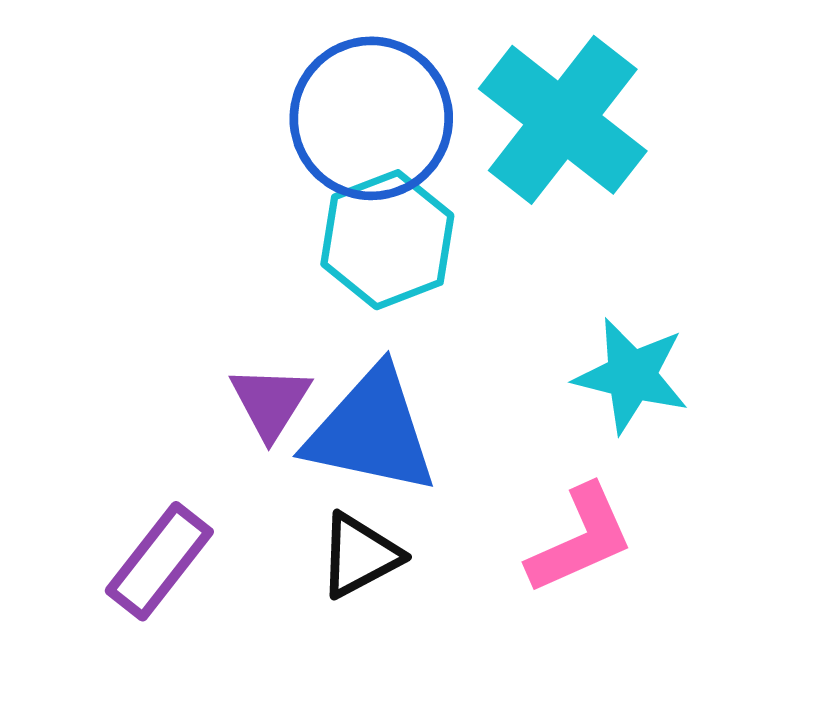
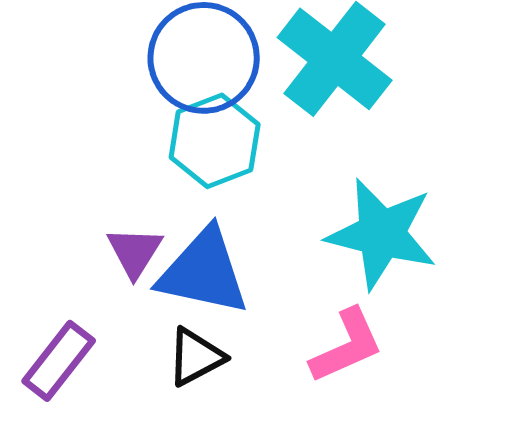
cyan star: (631, 376) -> (382, 234), size x1.4

